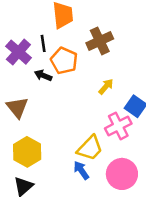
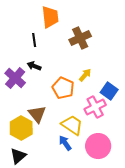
purple cross: (18, 52) -> (15, 78), moved
orange pentagon: (64, 61) -> (63, 88), moved
brown triangle: (17, 107) -> (37, 114), moved
yellow trapezoid: (90, 148) -> (72, 125), turned -100

